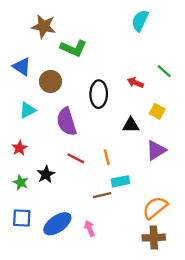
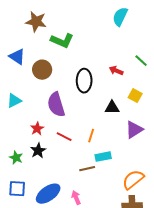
cyan triangle: (28, 110) -> (14, 101), moved
red star: (20, 148) -> (37, 129), moved
orange line: (107, 157) -> (91, 136), turned 32

